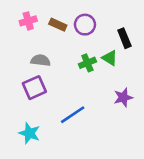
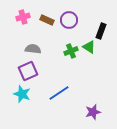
black rectangle: (124, 38) -> (101, 31), turned 42
purple star: (123, 97) -> (93, 112), moved
cyan star: (29, 133) -> (22, 94), moved

